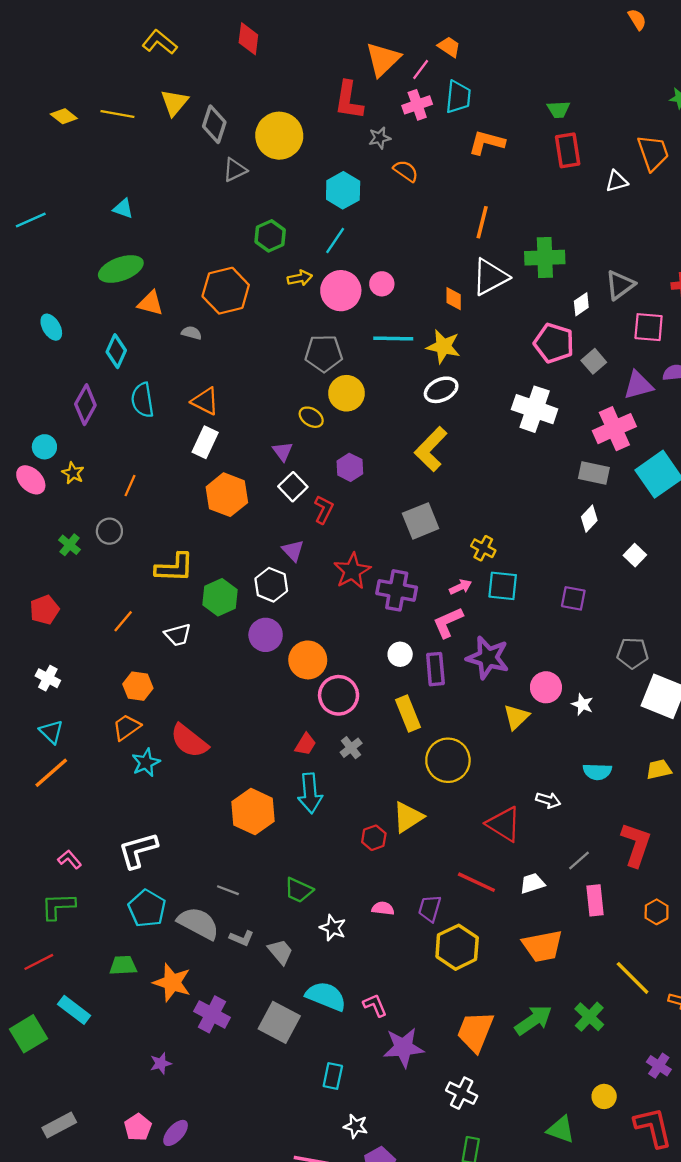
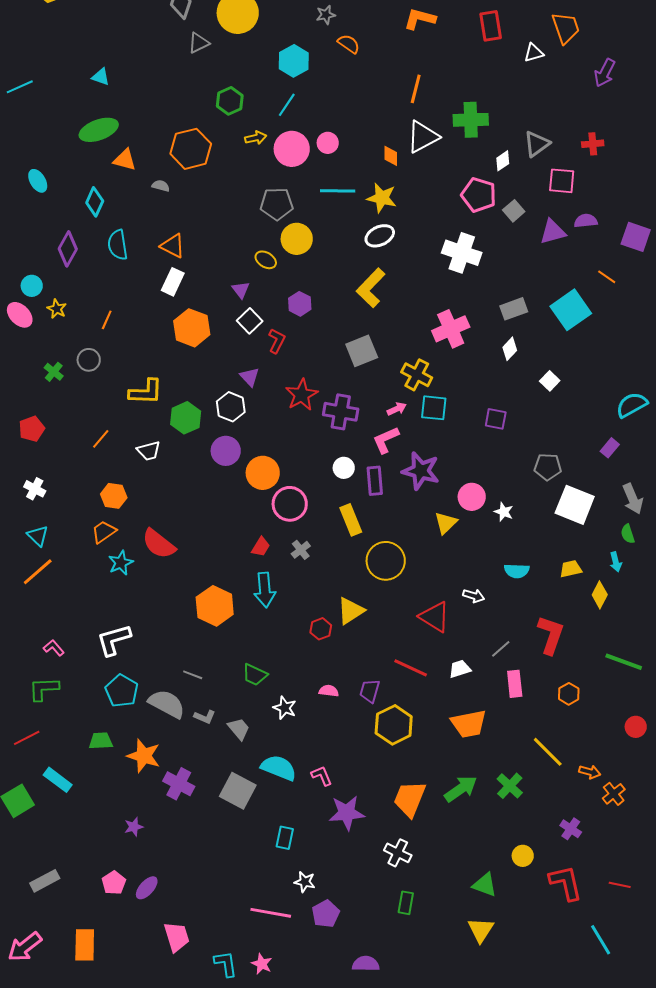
pink cross: (614, 429) -> (451, 329), moved
gray rectangle: (594, 473) -> (514, 309), turned -32
yellow cross: (483, 548) -> (417, 375), size x1.4

